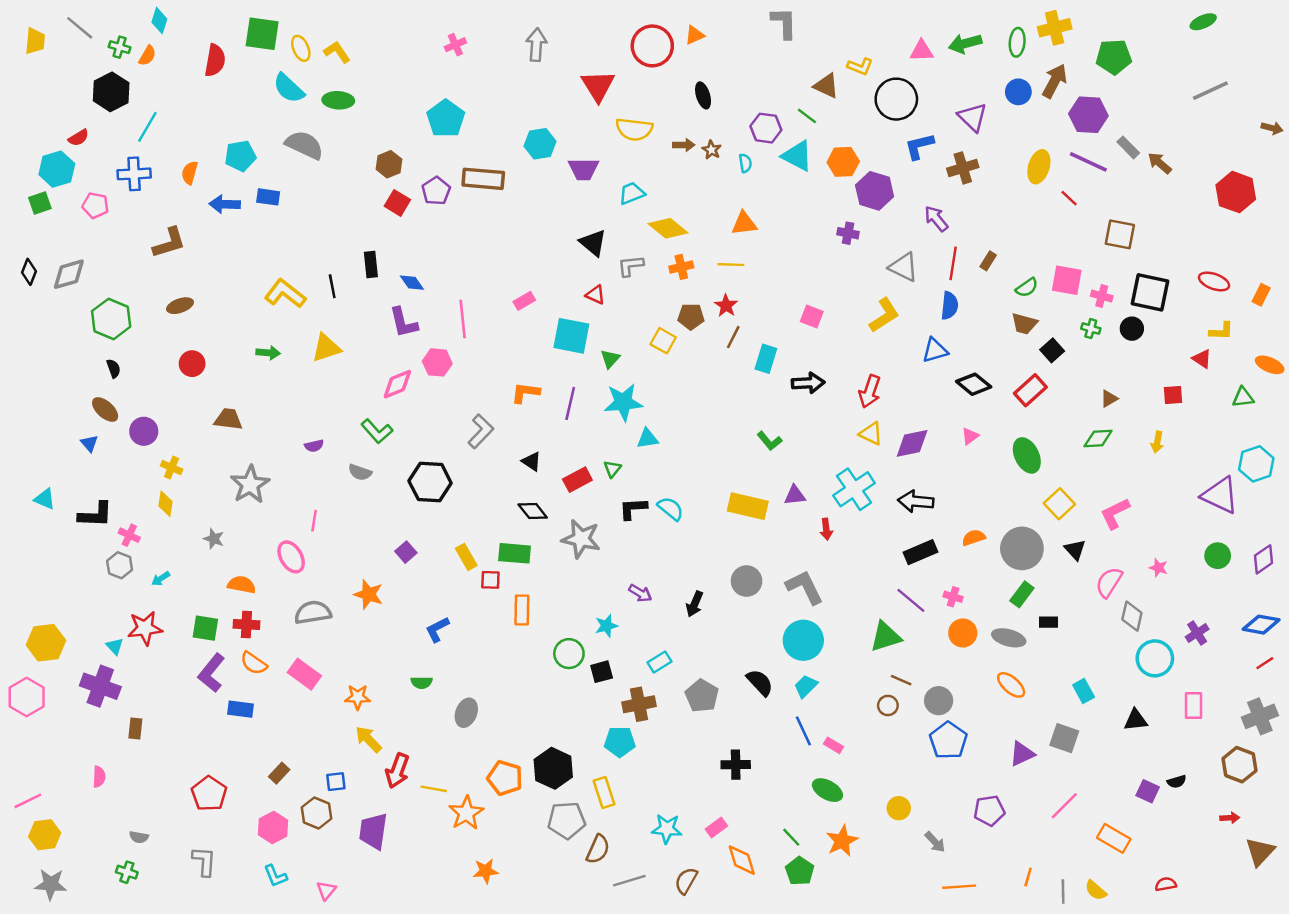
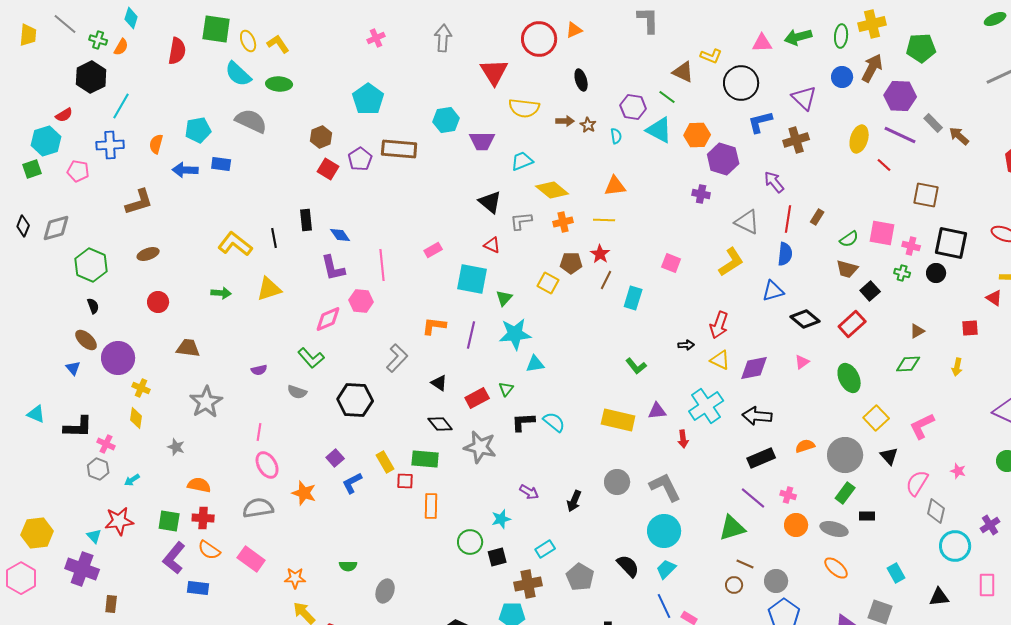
black arrow: (808, 383) -> (686, 345), moved, size x0.6
purple circle: (144, 431) -> (118, 358), size x1.4
pink ellipse: (291, 557) -> (267, 465), moved
blue L-shape: (437, 629) -> (352, 483), moved

